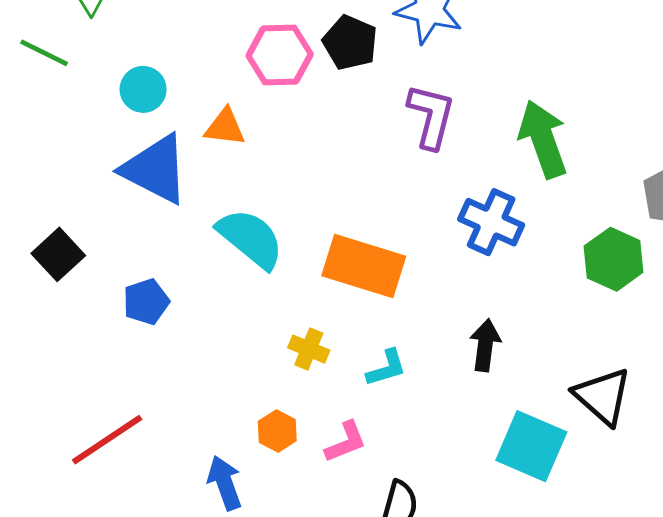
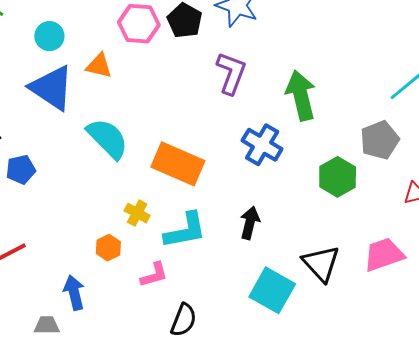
blue pentagon: (146, 302) -> (21, 169), moved
cyan L-shape: (386, 368) -> (185, 230), size x1.6
orange hexagon: (277, 431) -> (108, 248), moved

